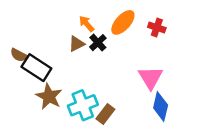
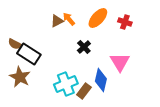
black cross: (98, 43) -> (84, 47), moved
brown triangle: (77, 44) -> (57, 21), moved
brown star: (49, 96) -> (20, 77), moved
blue diamond: (161, 107) -> (101, 80), moved

